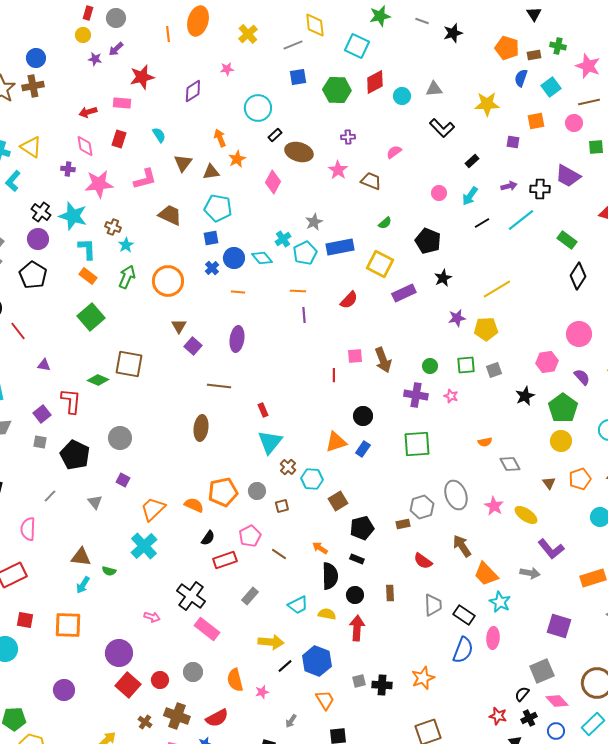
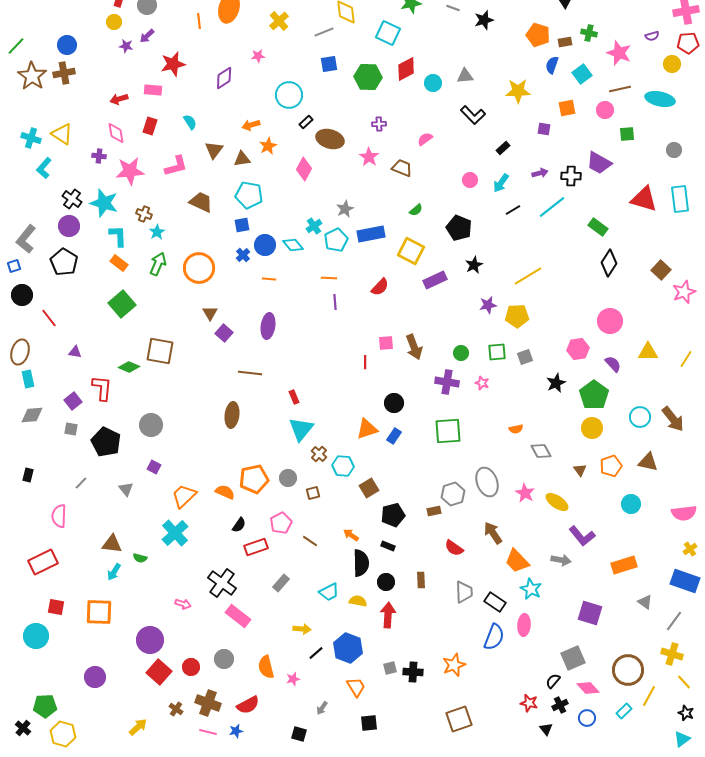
orange arrow: (220, 138) -> (251, 125), turned -84
yellow arrow: (271, 642) -> (302, 629), size x0.7
cyan rectangle: (593, 724) -> (624, 711), size x0.7

